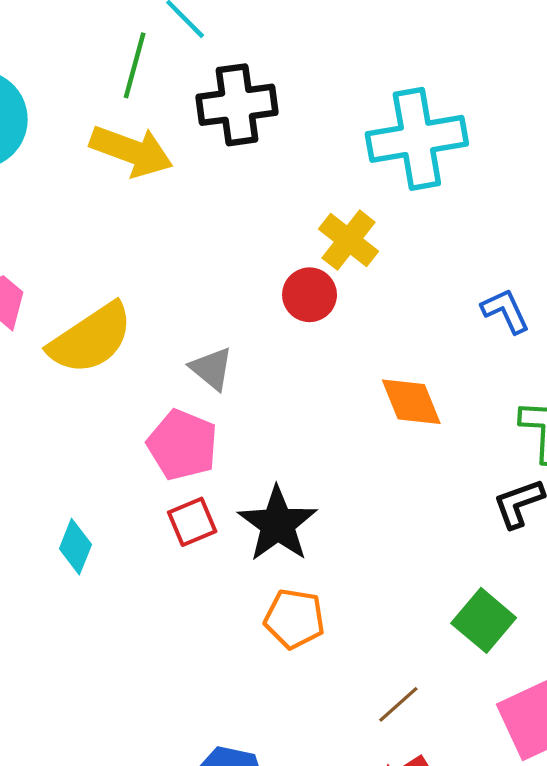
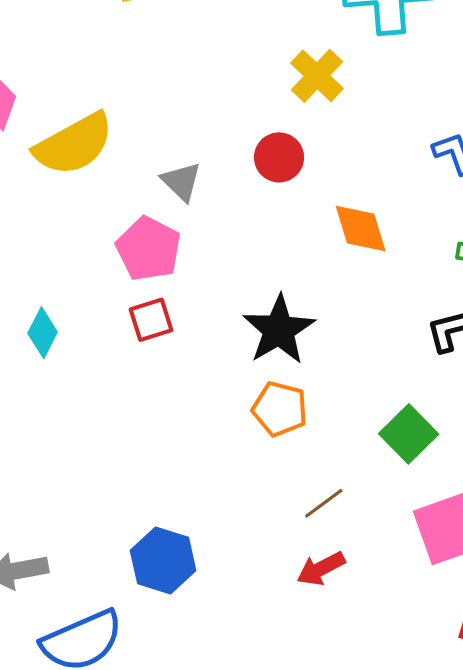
red circle: (310, 295) -> (279, 157), moved
black star: (278, 524) -> (279, 330), moved
orange pentagon: (294, 619) -> (280, 409), moved

